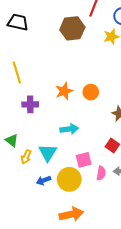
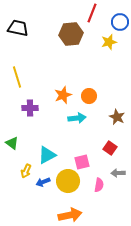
cyan arrow: (69, 129) -> (77, 118), moved
cyan triangle: (48, 153) -> (47, 155), turned 30
yellow arrow: (26, 157) -> (26, 171), moved
pink semicircle: (101, 173) -> (99, 185), moved

